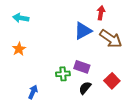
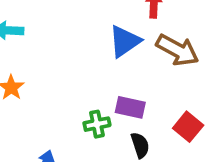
black semicircle: (85, 88) -> (140, 145), turned 128

